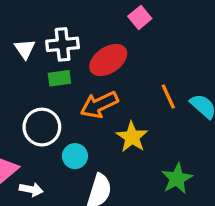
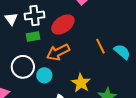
yellow star: (132, 137) -> (81, 83), moved
cyan circle: (75, 156) -> (44, 75), moved

